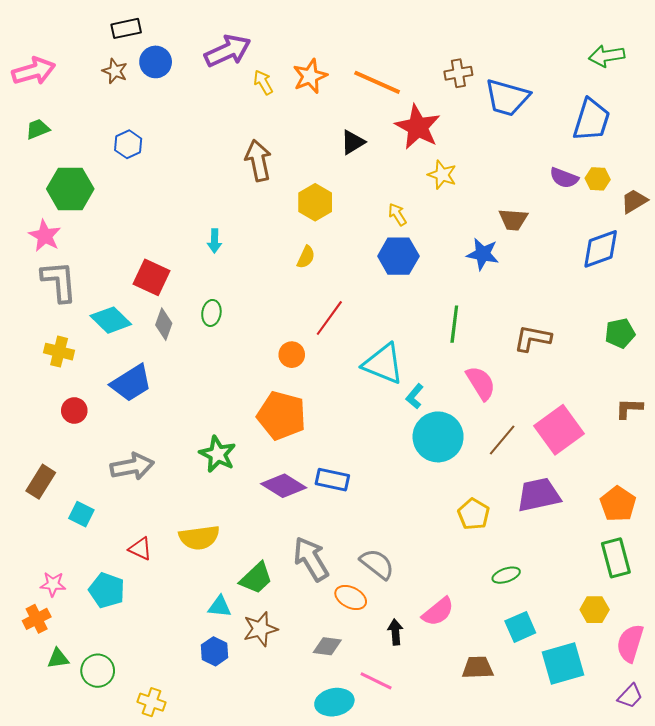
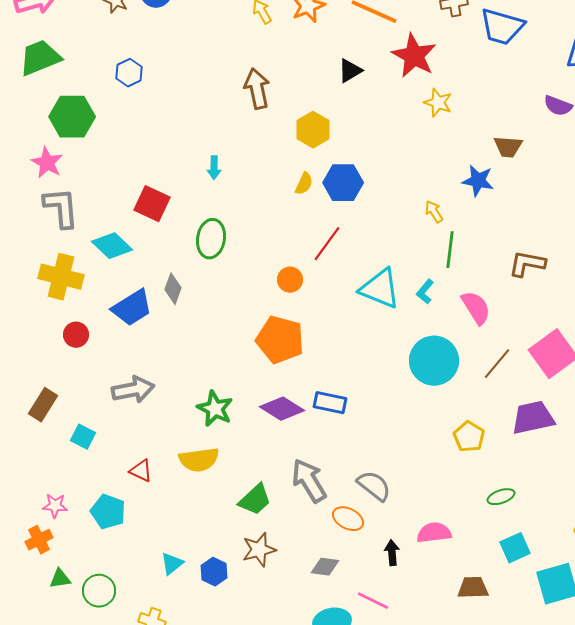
green trapezoid: (38, 129) -> (40, 58), size x1.8
yellow arrow: (397, 214) -> (434, 212), moved
blue hexagon: (398, 256) -> (343, 183), moved
green ellipse: (211, 313) -> (211, 239), size x1.5
gray diamond: (164, 324) -> (173, 289), moved
yellow cross: (59, 352) -> (61, 277), size x1.5
cyan L-shape: (415, 396) -> (425, 292), moved
green star: (218, 454) -> (215, 409), moved
cyan triangle: (220, 607) -> (172, 564), moved, turned -45
pink semicircle: (438, 612) -> (434, 533), turned -148

